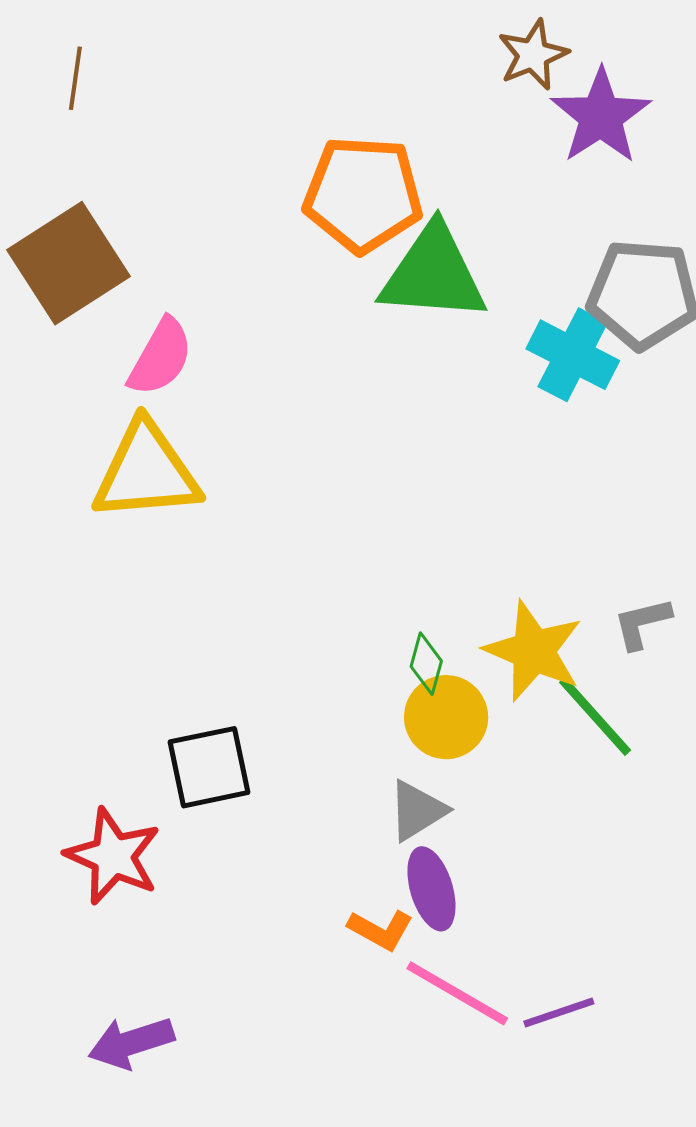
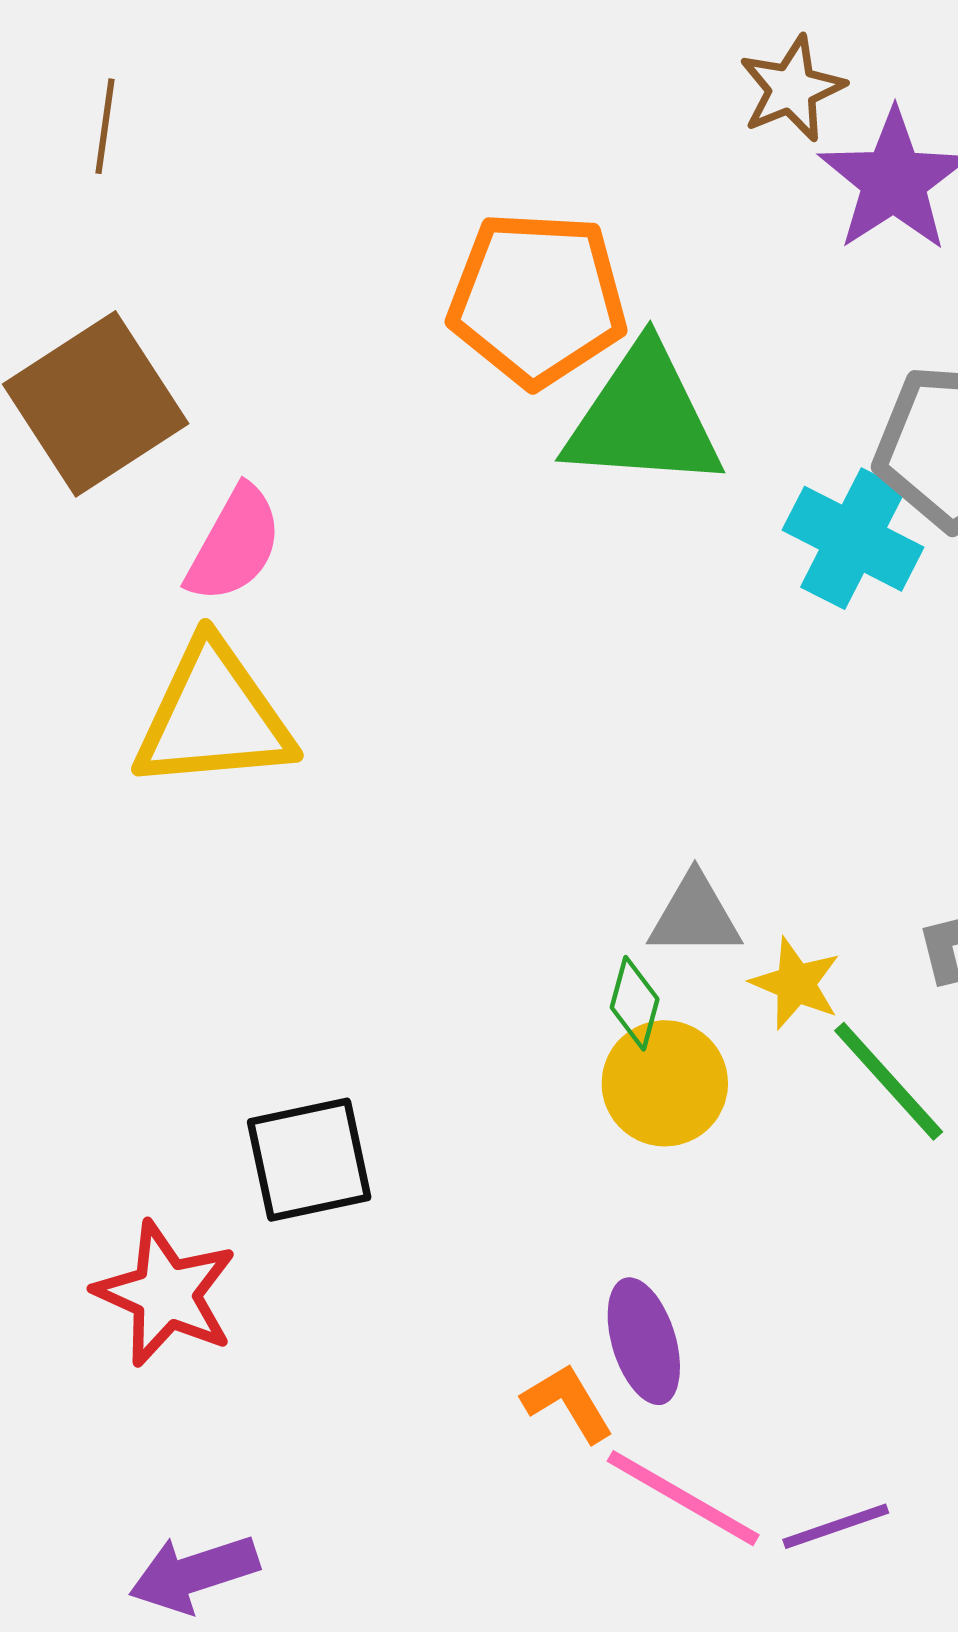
yellow star: (533, 651) -> (796, 984), size x0.6
gray triangle: (417, 811) -> (695, 916), moved, turned 32
orange L-shape: (381, 930) -> (568, 1403), turned -150

